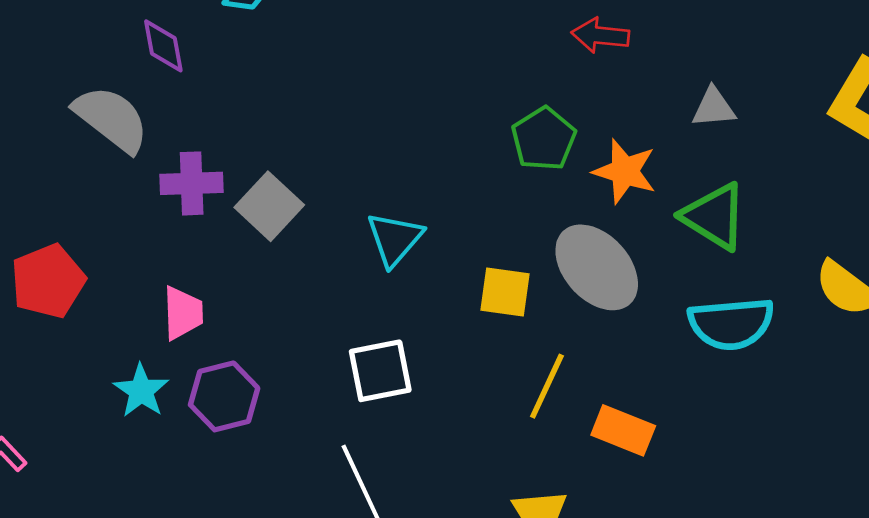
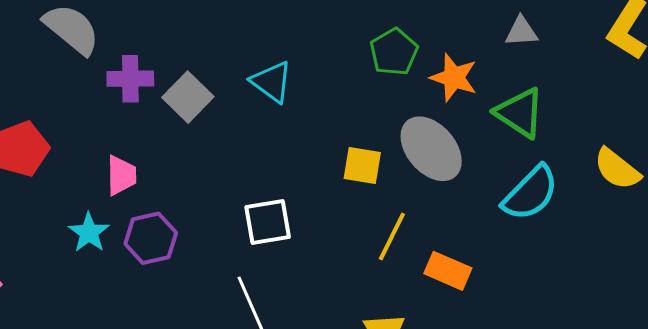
cyan triangle: (395, 239) -> (272, 82), moved, turned -36
cyan semicircle: (731, 324) -> (530, 193), turned -42

